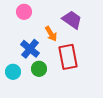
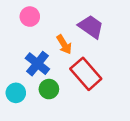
red rectangle: (68, 57) -> (86, 74), turned -30

